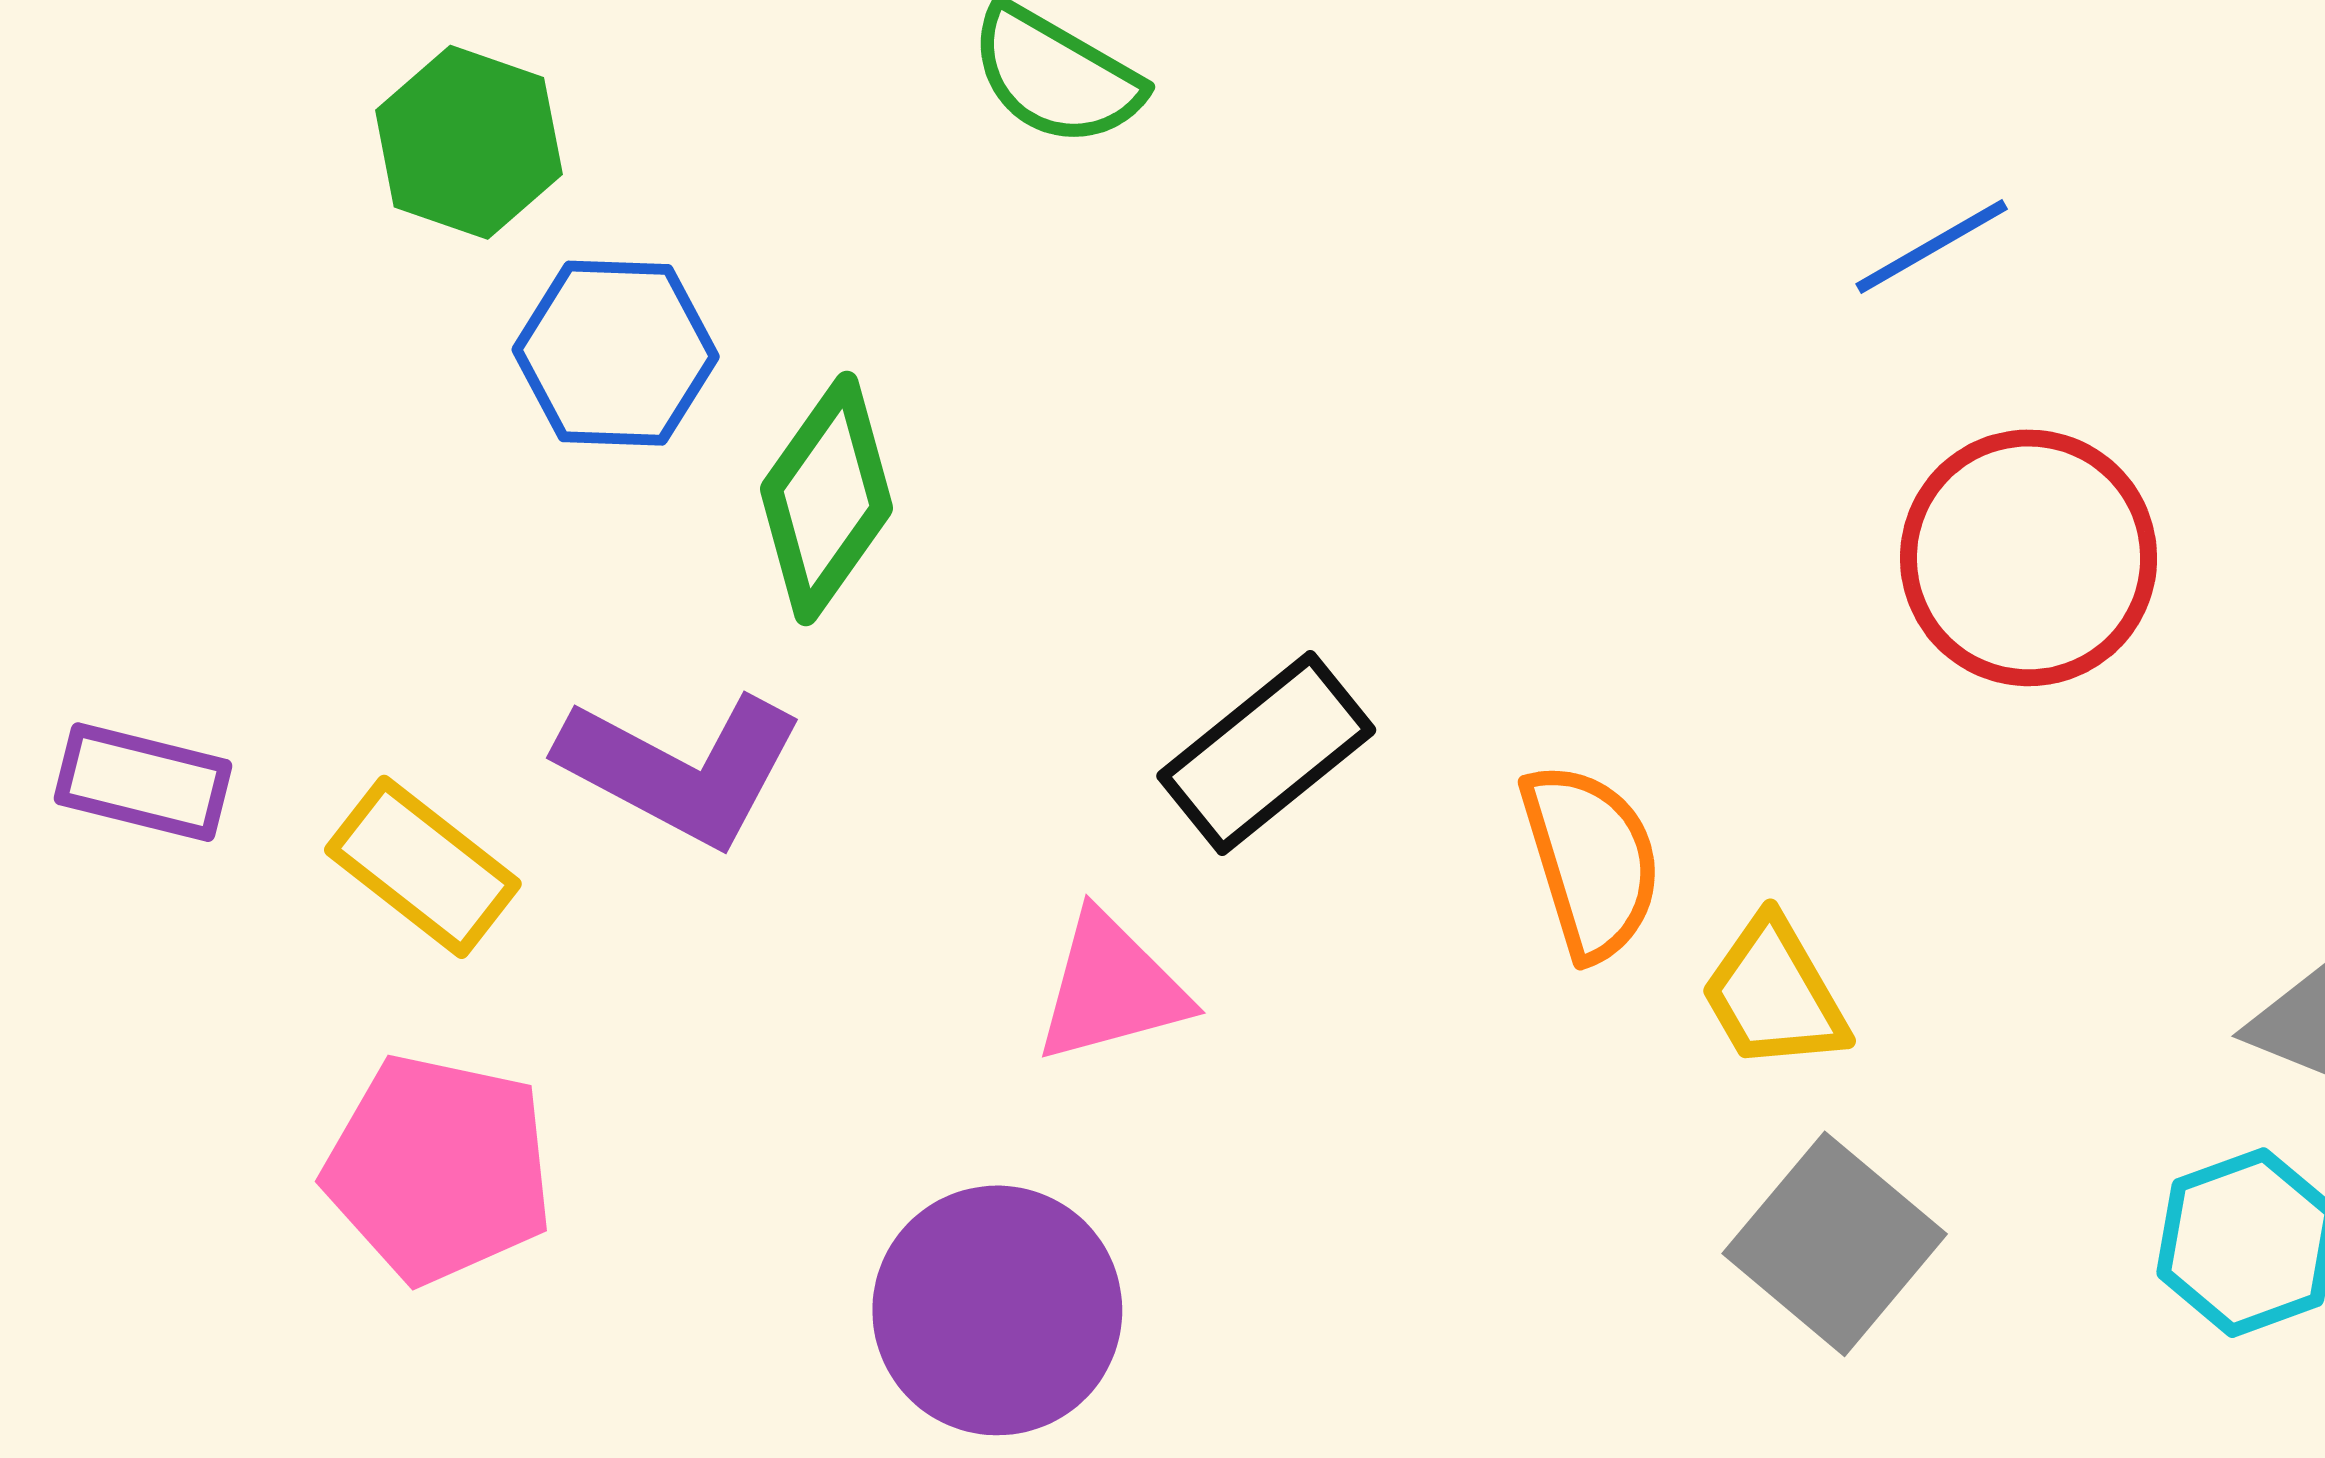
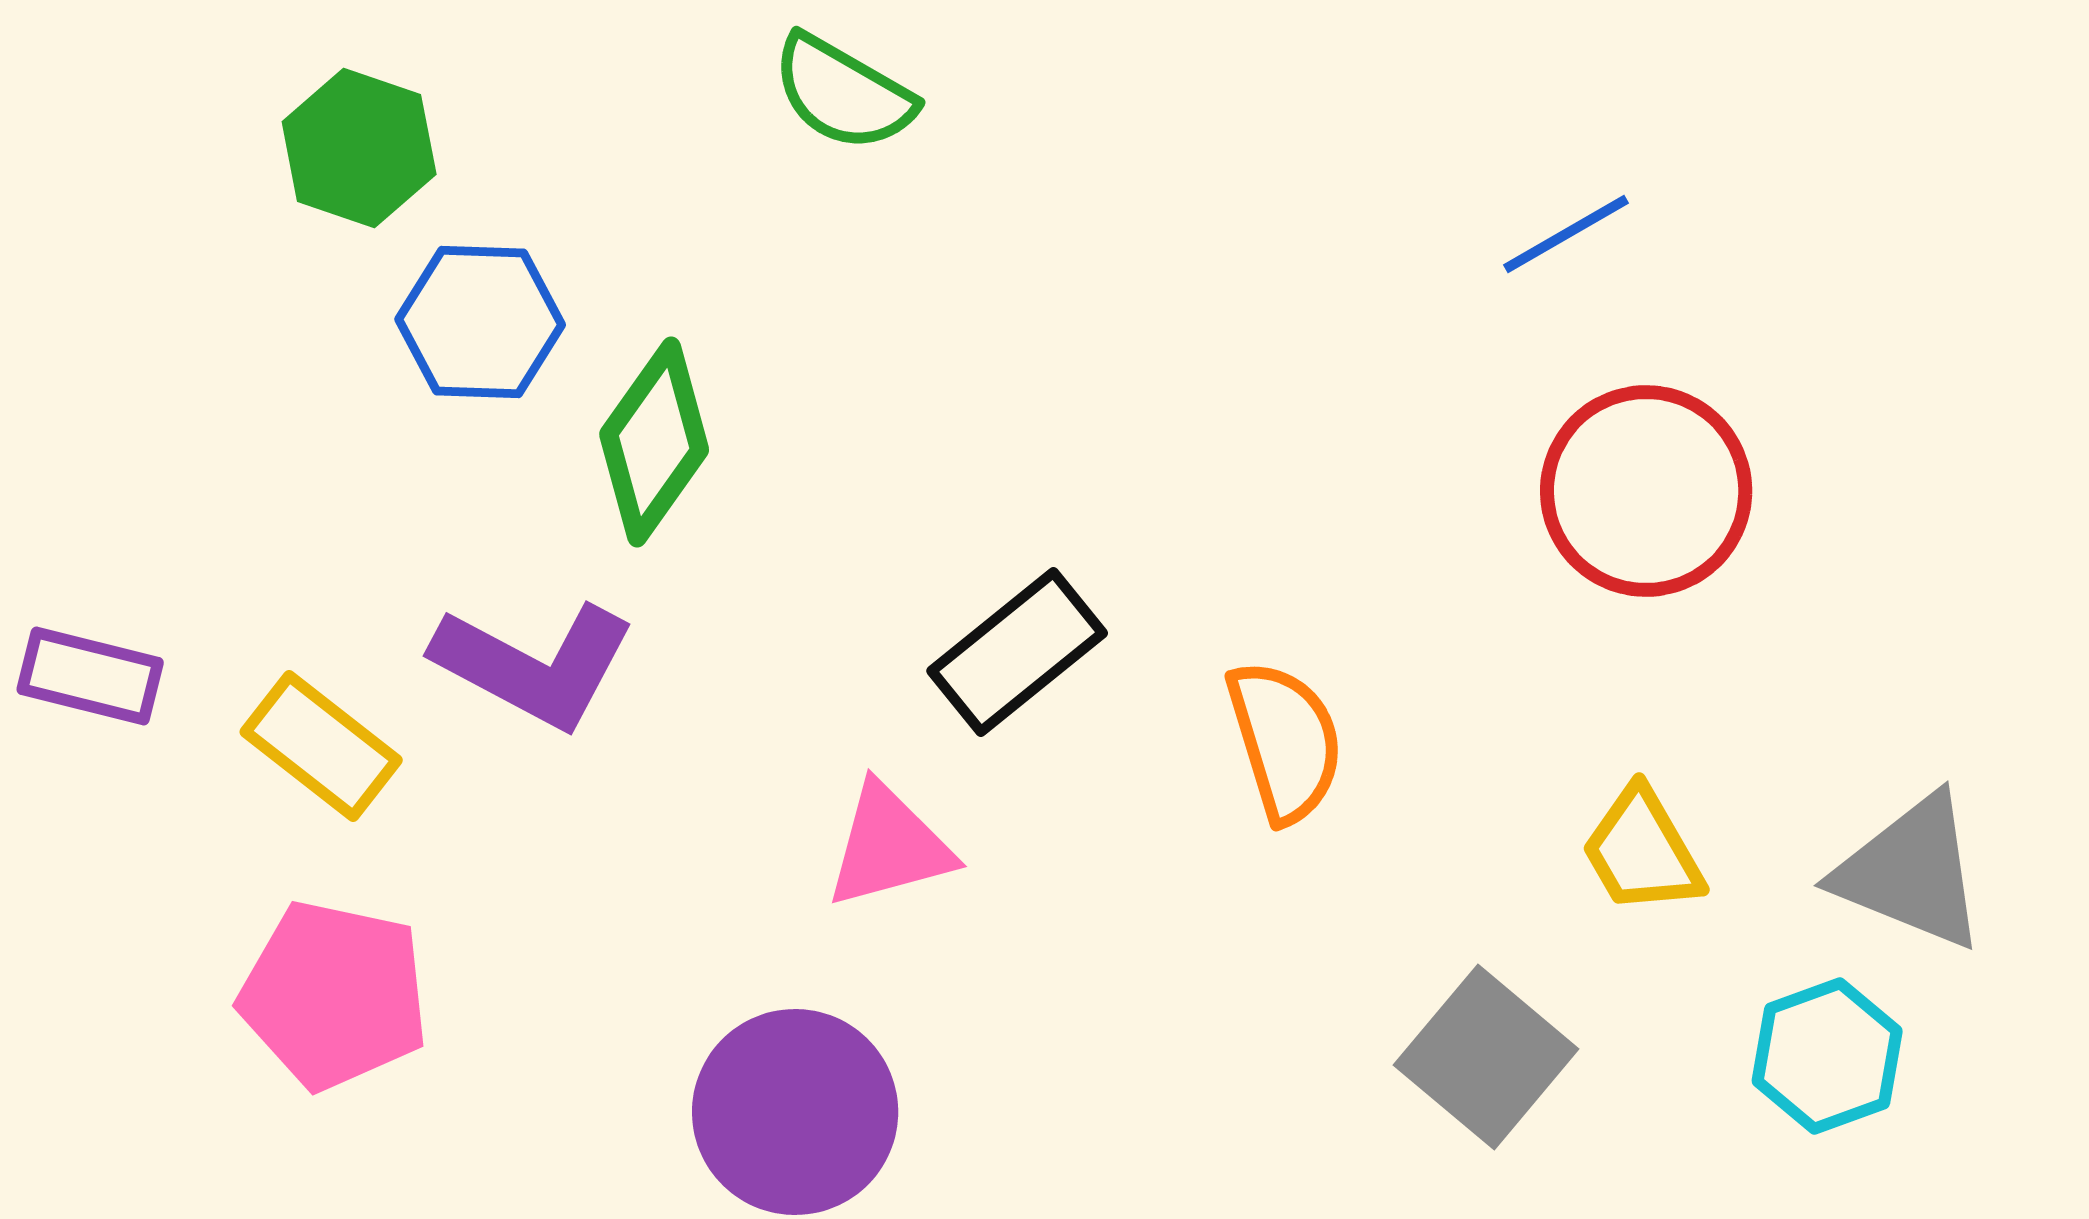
yellow trapezoid: (1774, 994) -> (1642, 851), moved

